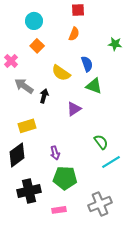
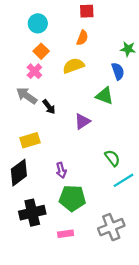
pink cross: (11, 61) -> (34, 71), moved
blue semicircle: (87, 64) -> (118, 71), moved
yellow semicircle: (61, 73) -> (73, 66), moved, turned 126
black arrow: (44, 96) -> (49, 107), turned 128

